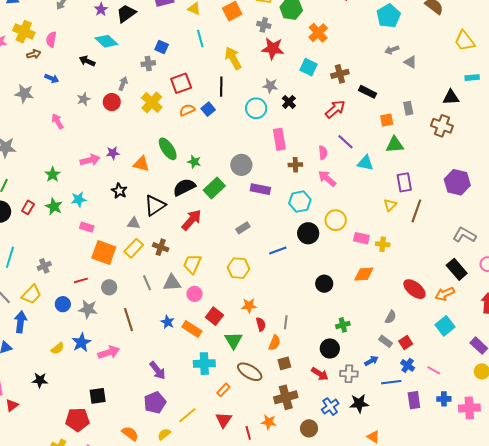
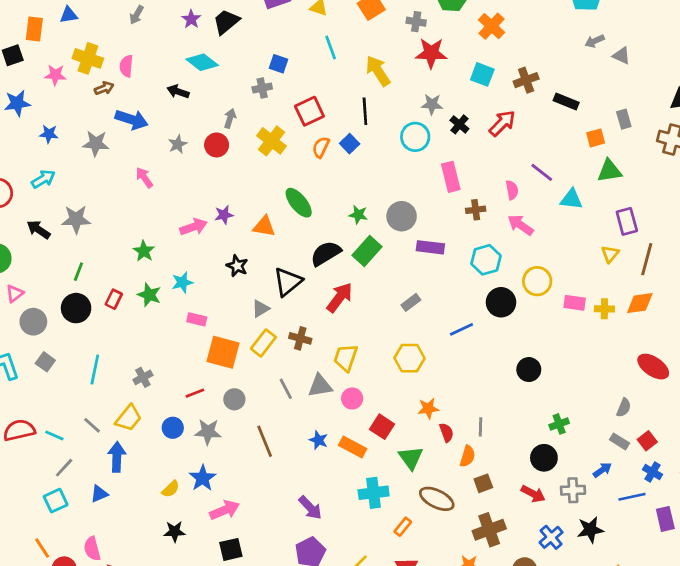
blue arrow: (52, 78) -> (132, 120), size x1.6
red arrow: (335, 109) -> (502, 123), moved
orange semicircle: (187, 110) -> (321, 147), turned -35
green star: (194, 162) -> (358, 215), moved
gray triangle: (134, 223) -> (261, 309), turned -32
orange diamond: (364, 274) -> (640, 303), moved
pink arrow: (109, 352) -> (225, 510), moved
black star: (40, 380) -> (175, 532), moved

